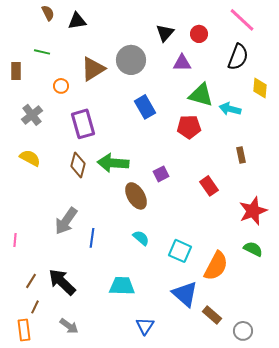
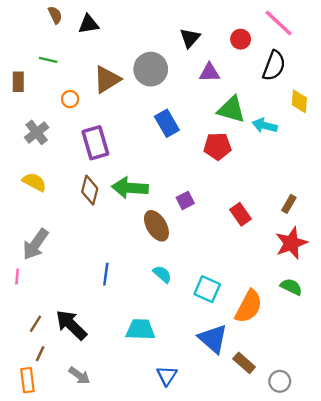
red circle: (199, 34) -> (241, 39), moved
brown rectangle: (241, 155) -> (289, 204), moved, turned 42
gray arrow: (66, 221) -> (36, 244), moved

